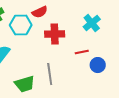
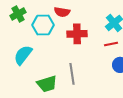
red semicircle: (40, 12) -> (62, 12), turned 35
red line: (82, 52) -> (111, 44), moved

